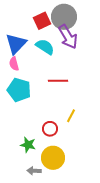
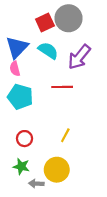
purple arrow: (68, 37) -> (79, 57), moved, turned 70
yellow line: (71, 116) -> (65, 135), moved
red circle: (50, 129) -> (25, 139), moved
green star: (28, 145) -> (21, 166), moved

